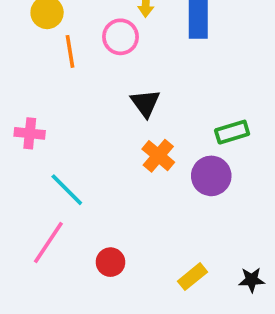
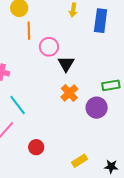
pink circle: (121, 37) -> (49, 47), moved

